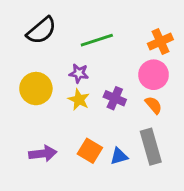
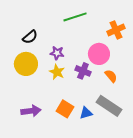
black semicircle: (41, 30) -> (30, 37), moved, size x0.7
green line: (97, 40) -> (75, 17), moved
pink circle: (154, 75) -> (99, 54), moved
gray rectangle: (151, 147) -> (109, 106), turned -40

